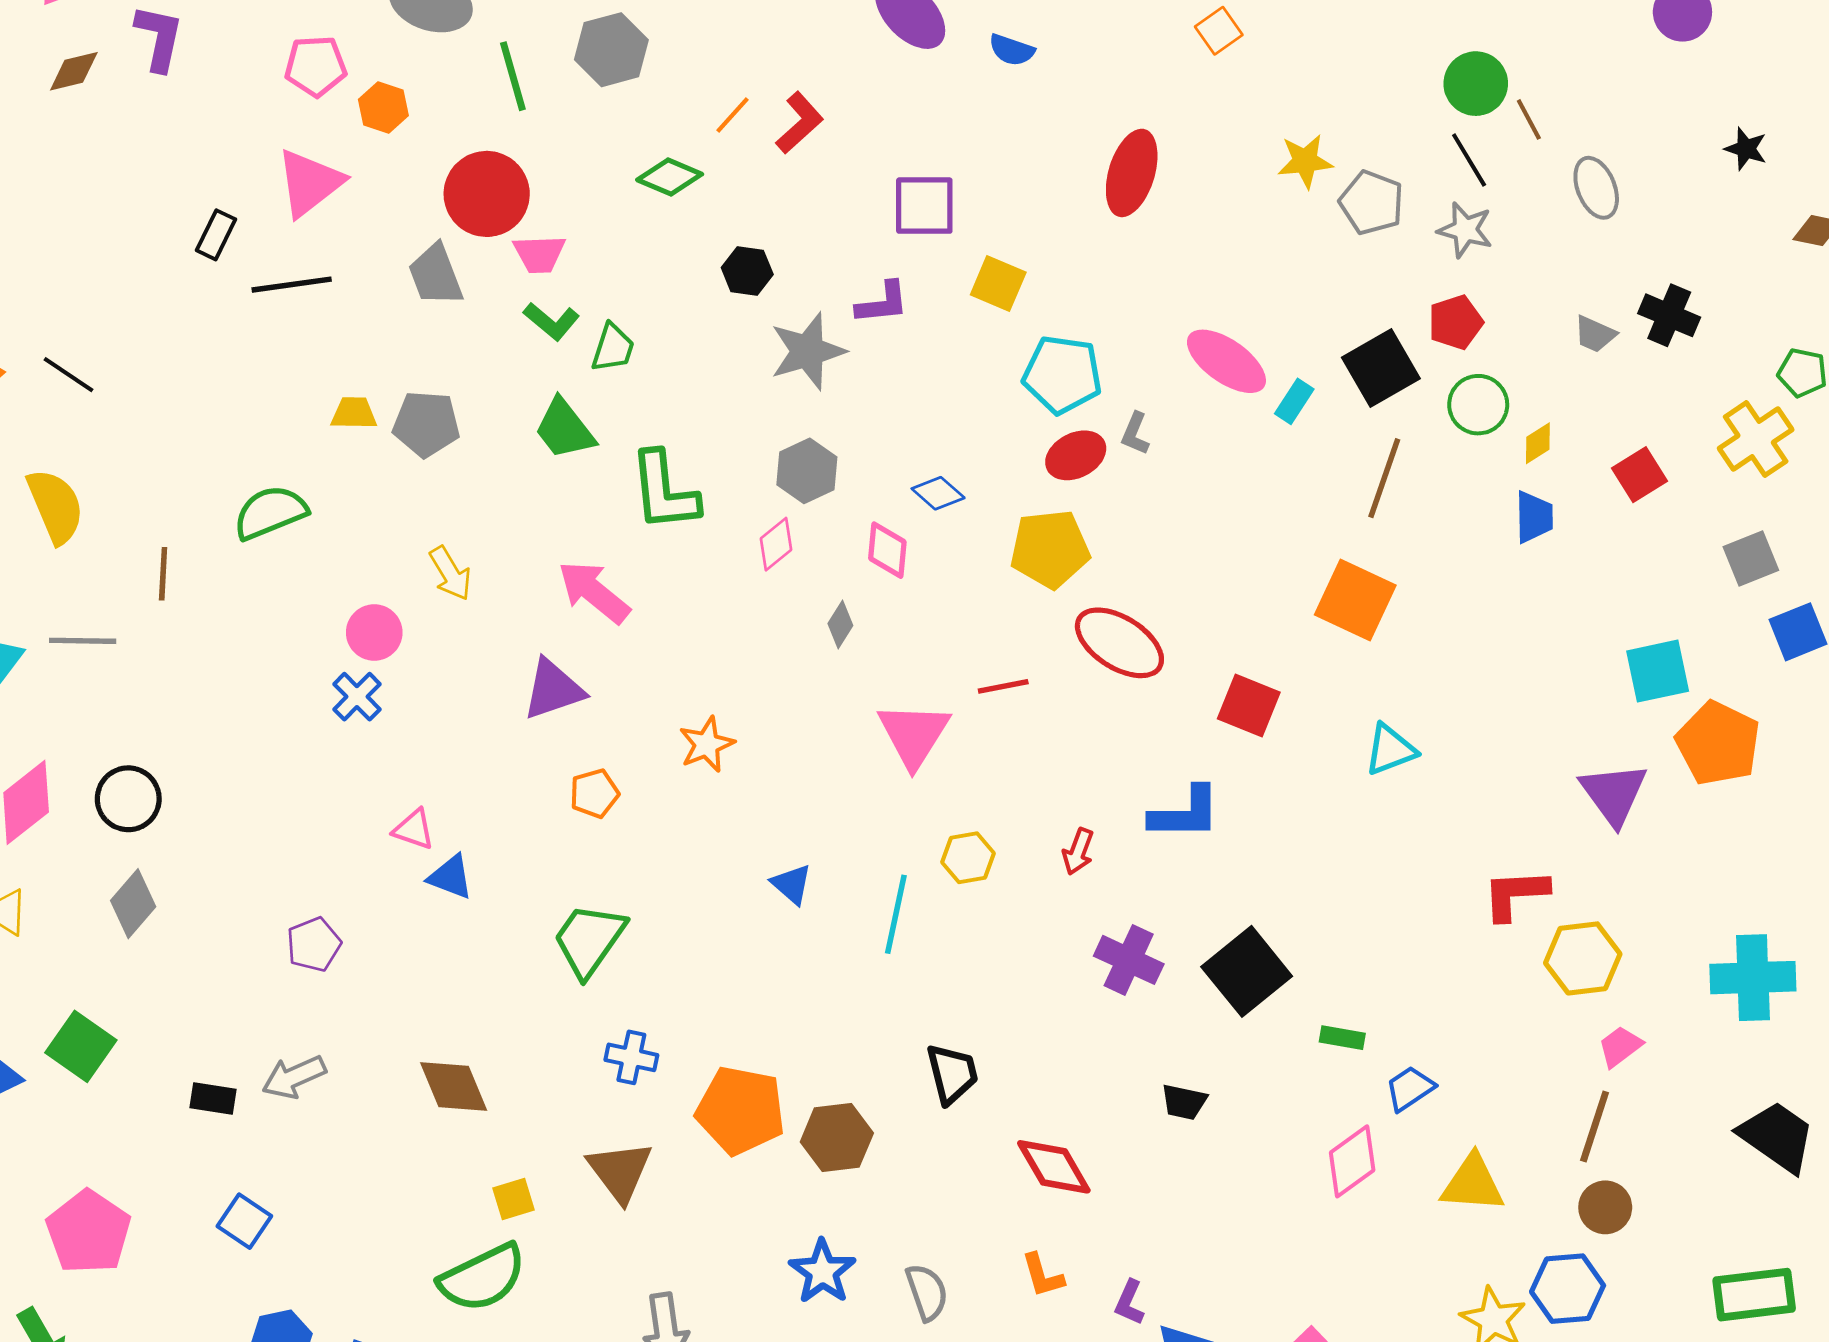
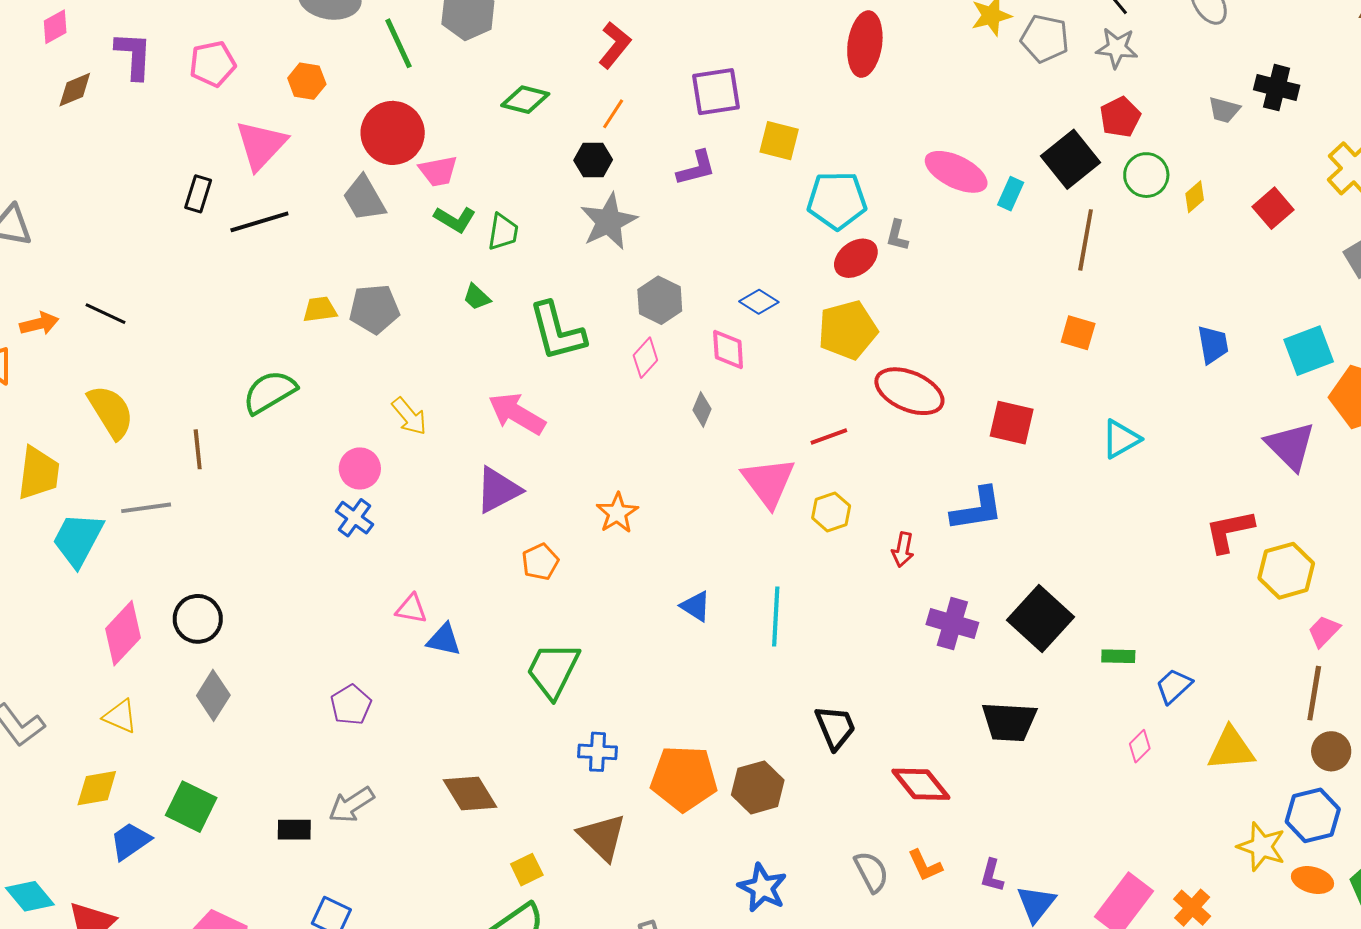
pink pentagon: (316, 66) -> (213, 64), moved
orange line: (732, 115) -> (613, 114), moved
gray star: (808, 351) -> (609, 221), moved
green trapezoid: (564, 429) -> (477, 297), size x0.6
blue trapezoid: (1534, 517) -> (1213, 345), moved
orange square: (1355, 600) -> (1078, 333), size x0.6
yellow hexagon: (968, 858) -> (831, 512), moved
black trapezoid: (1184, 1102) -> (1009, 722), size x1.6
pink diamond: (1352, 1161) -> (1140, 746), size x0.6
gray semicircle: (927, 1292) -> (871, 872), moved

